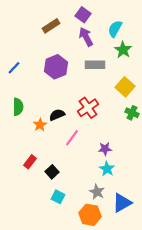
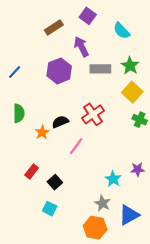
cyan semicircle: (115, 29) -> (122, 31), turned -72
purple arrow: (86, 37) -> (81, 47), moved
green star: (123, 50) -> (130, 66), moved
purple star: (105, 149) -> (137, 169), moved
cyan square: (58, 197) -> (50, 209), moved

